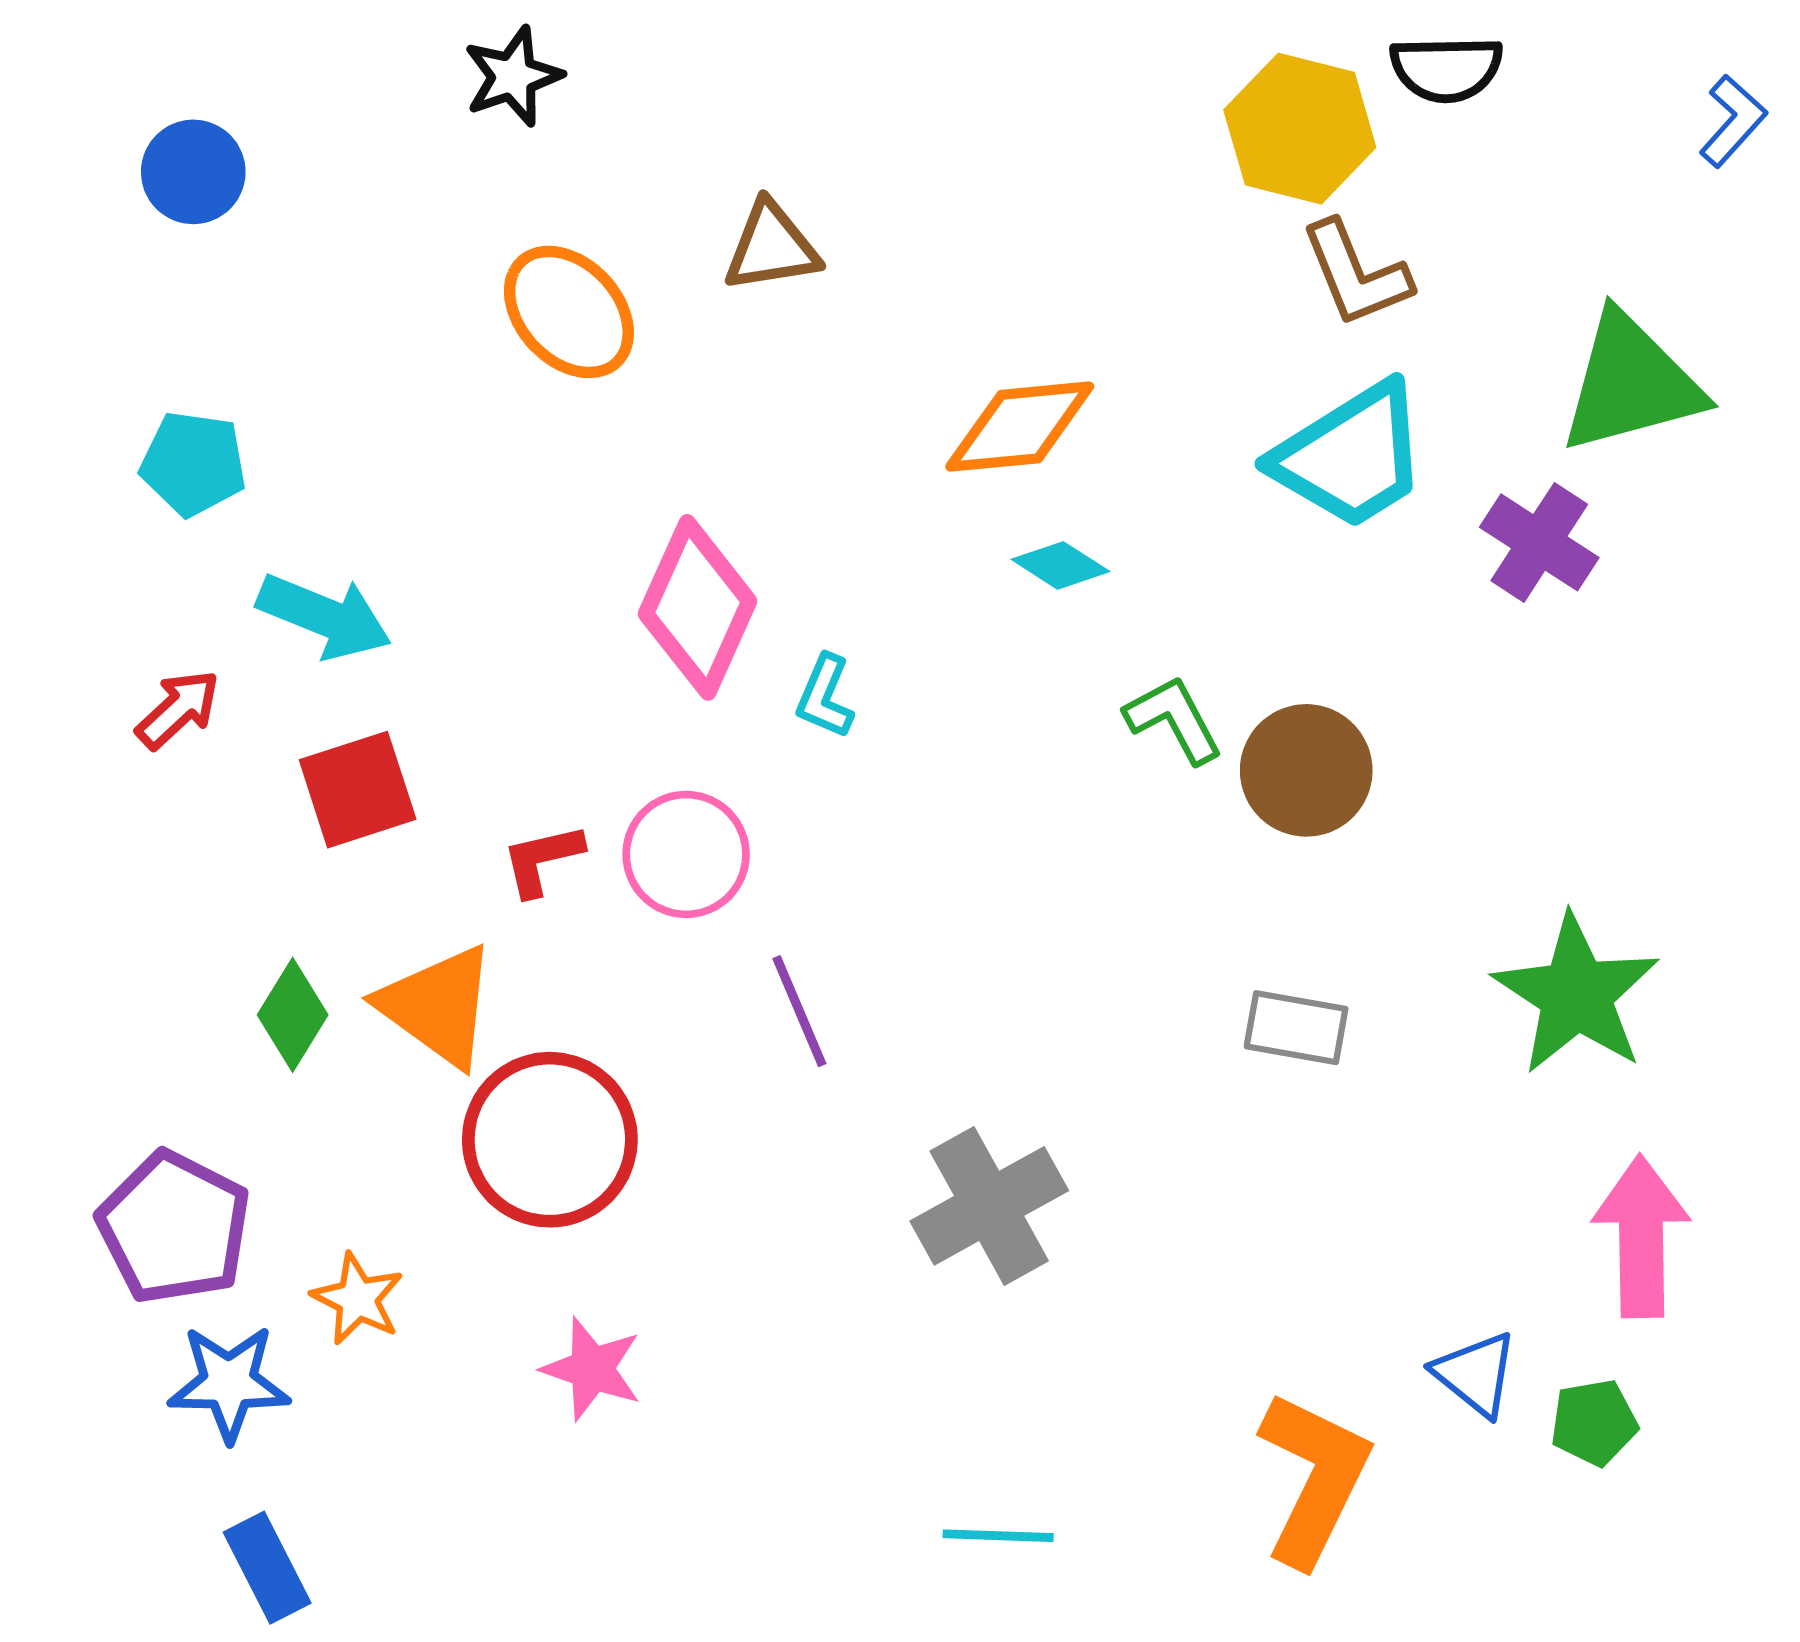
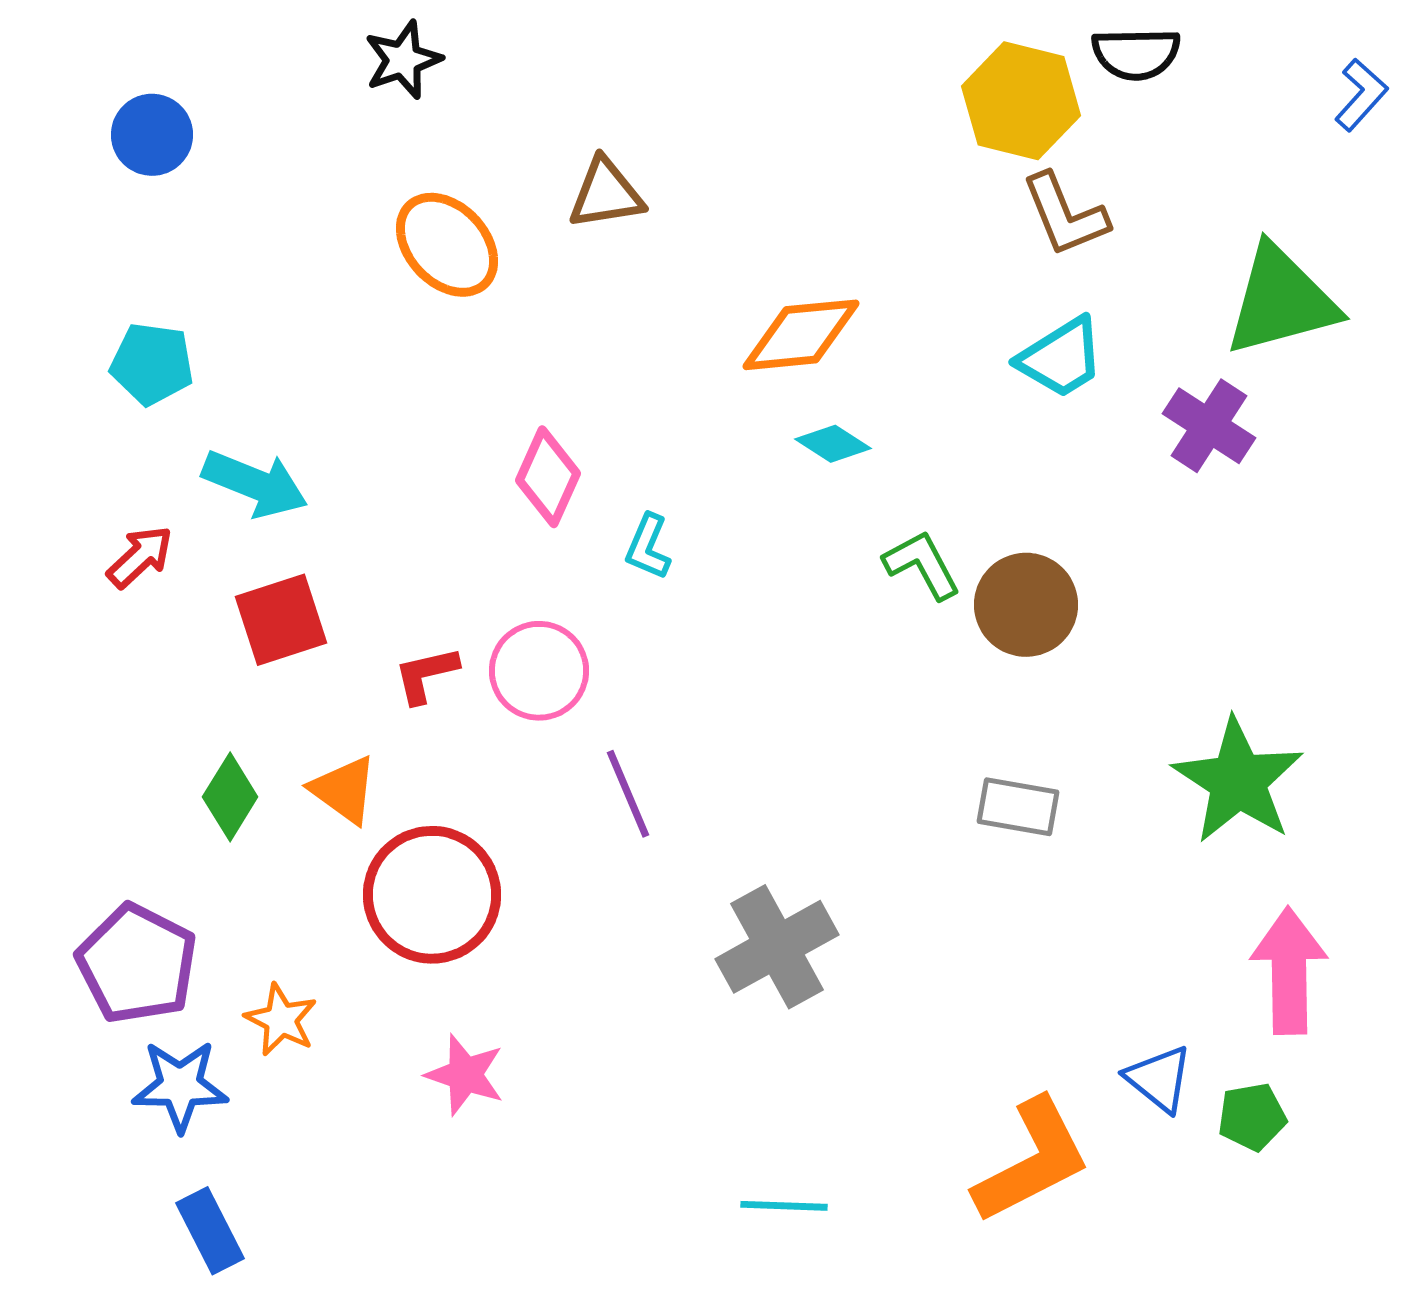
cyan trapezoid: (1351, 456) -> (1061, 358), size x0.7
pink diamond: (698, 607) -> (548, 477), size x0.7
orange triangle: (438, 1006) -> (344, 790), size x0.7
orange L-shape: (1314, 1478) -> (1032, 1161), turned 37

